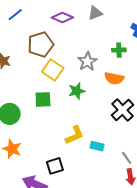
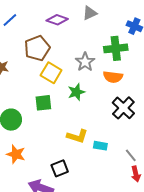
green cross: (119, 50) -> (116, 48), size x1.6
yellow L-shape: (75, 135) -> (77, 136), turned 45

